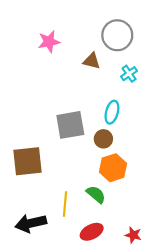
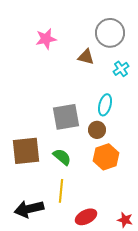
green semicircle: (96, 194) -> (62, 157), moved

